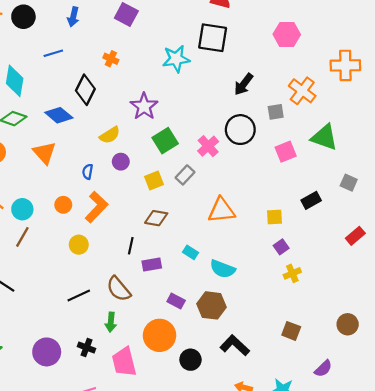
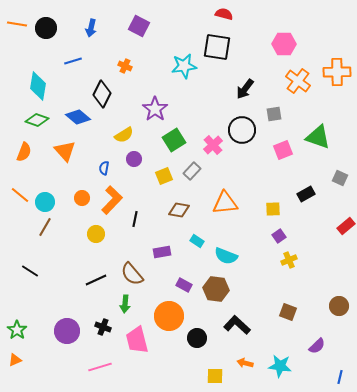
orange cross: (302, 91) -> (298, 81), moved
brown diamond: (156, 218) -> (179, 210), moved
black line: (131, 246) -> (135, 219), moved

